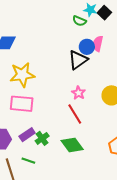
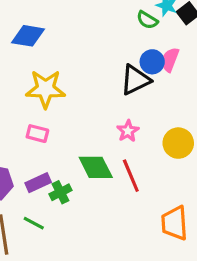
pink rectangle: (22, 104) -> (37, 134), size x0.6
red line: (75, 114) -> (131, 176), moved
green diamond: (72, 145) -> (96, 167), moved

